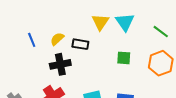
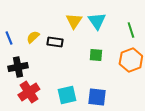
green line: (161, 32) -> (131, 30), turned 35
black cross: (60, 64) -> (18, 67), moved

